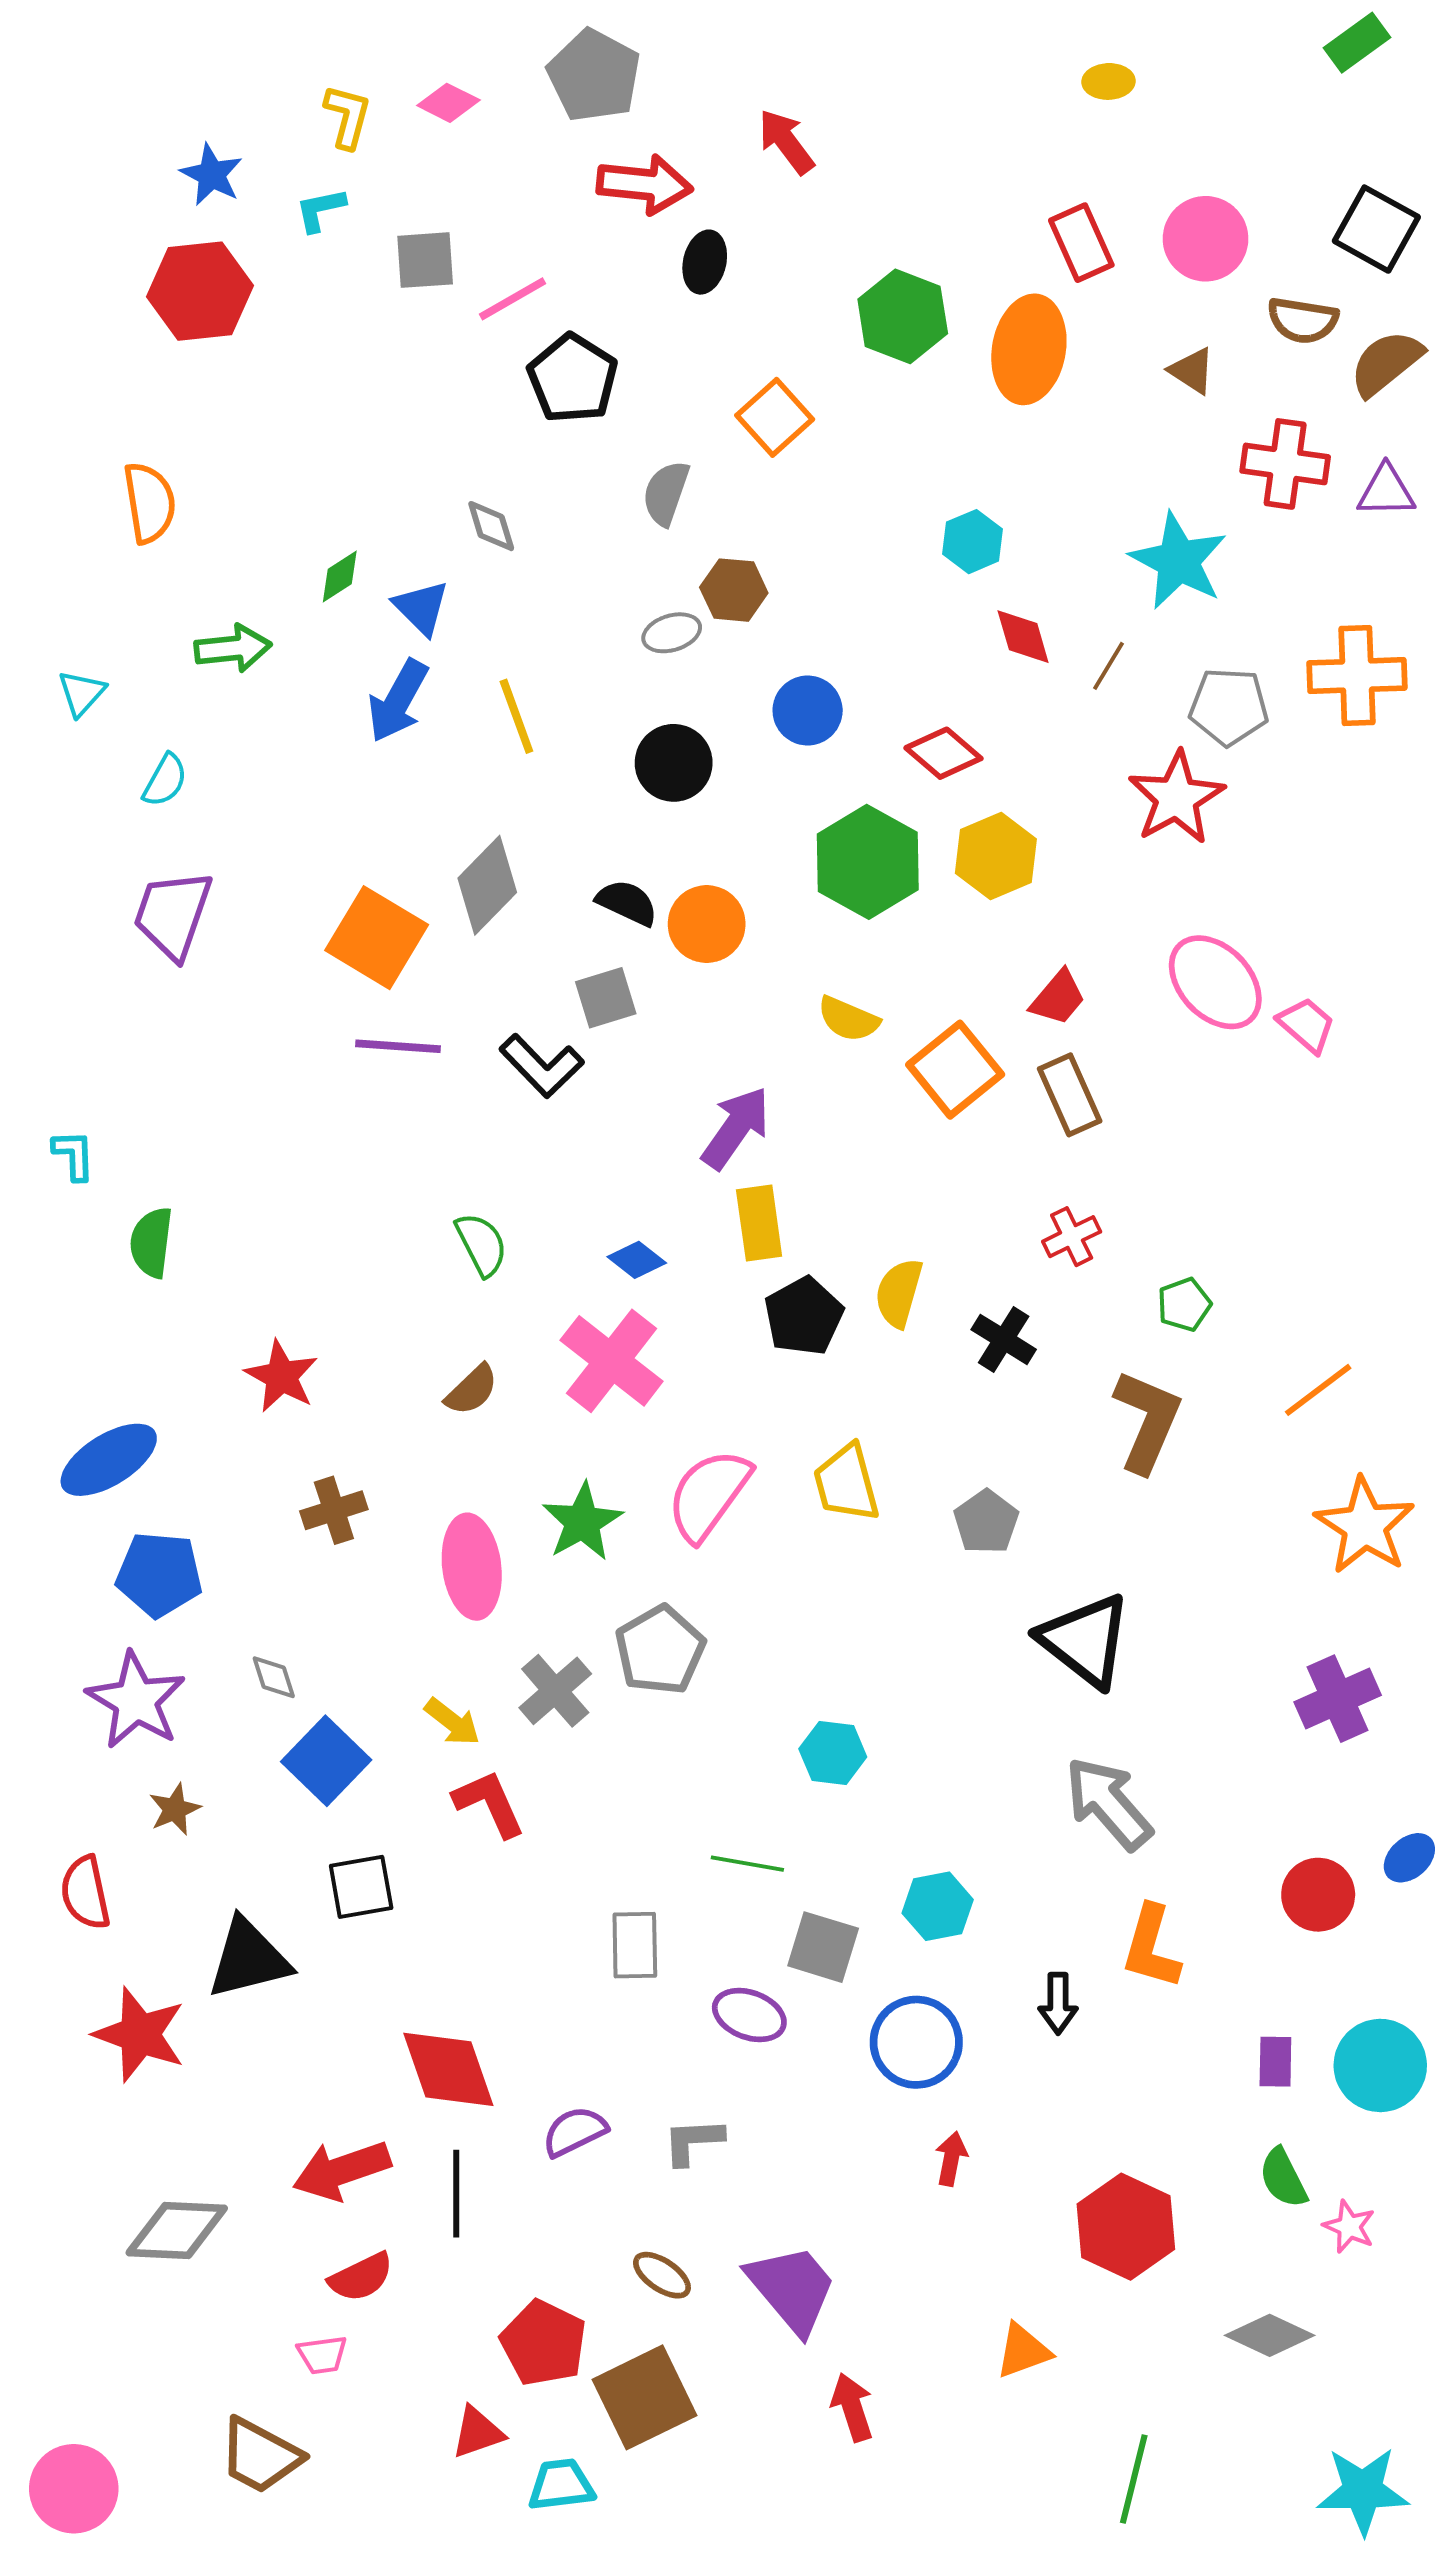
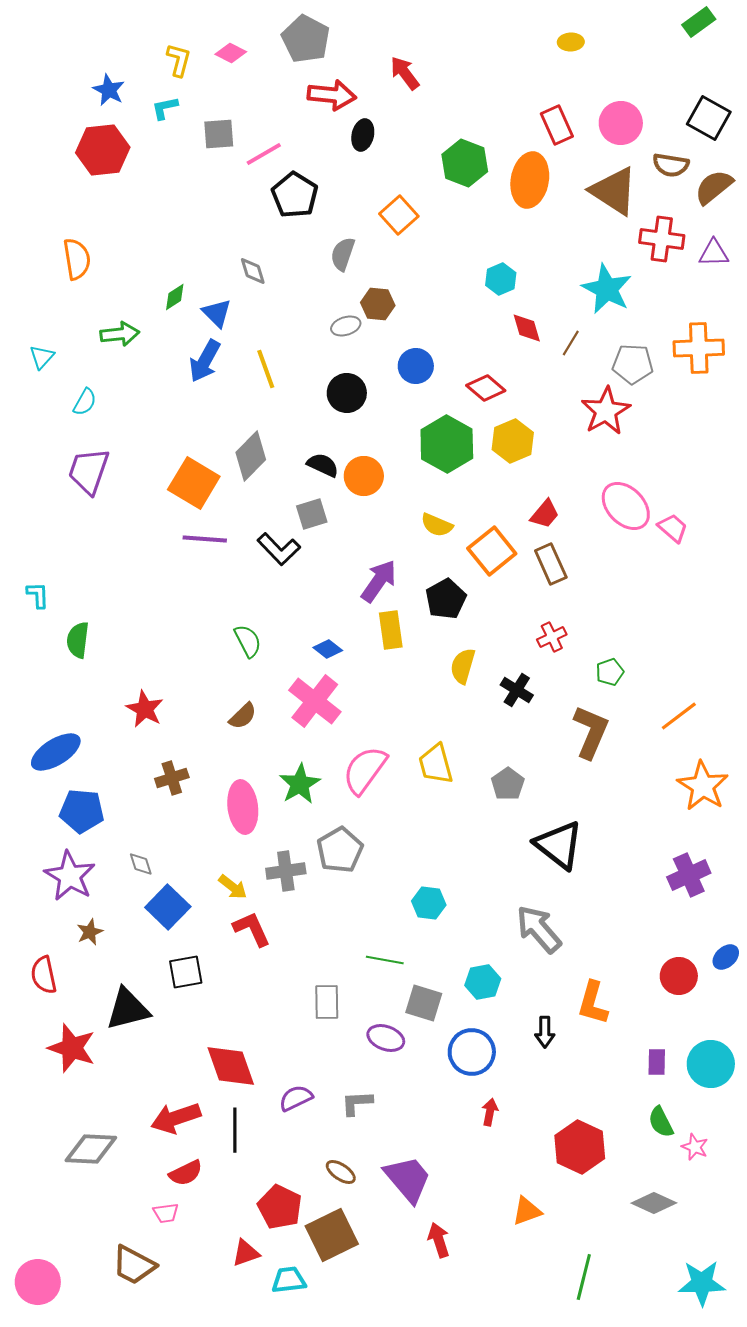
brown triangle: (1192, 371) -> (614, 191), size x2.0
black pentagon: (804, 1316) -> (446, 599), moved
gray cross: (555, 1691) -> (286, 871), turned 33
gray arrow: (1108, 1803) -> (539, 929), moved

